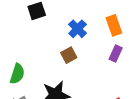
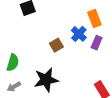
blue cross: (78, 29) -> (79, 34), moved

